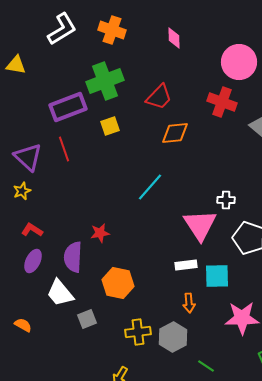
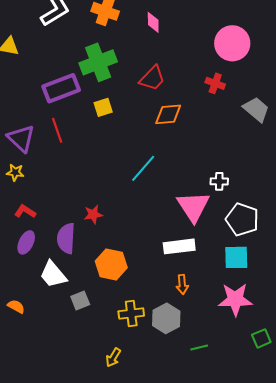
pink diamond: (174, 38) -> (153, 22), moved
red cross: (222, 102) -> (215, 83), size x0.7
yellow star: (22, 191) -> (15, 172), turned 30
white rectangle: (186, 265) -> (179, 246), size x1.4
cyan square: (217, 276) -> (236, 257), moved
green line: (206, 366) -> (199, 347), turned -48

